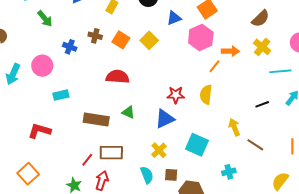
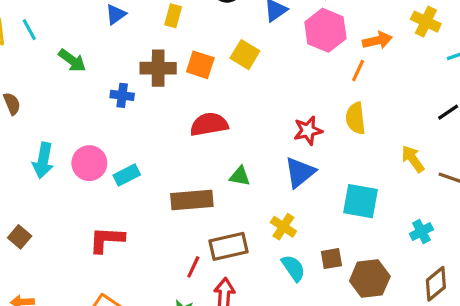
brown cross: (95, 36) -> (158, 68), size x1.5
pink circle: (42, 66) -> (89, 163), moved
yellow cross: (159, 150) -> (283, 227), moved

